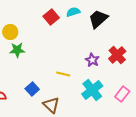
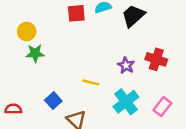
red square: (51, 17) -> (76, 13), turned 35
red cross: (117, 55) -> (156, 59), turned -30

